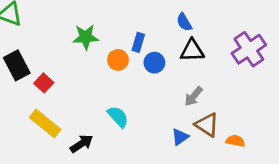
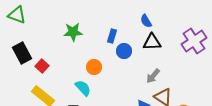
orange circle: (118, 60) -> (94, 67), moved
cyan semicircle: (118, 117) -> (83, 88), moved

